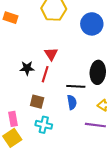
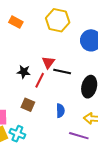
black line: (76, 86) -> (62, 71), moved
cyan cross: (44, 125) -> (17, 134), moved

